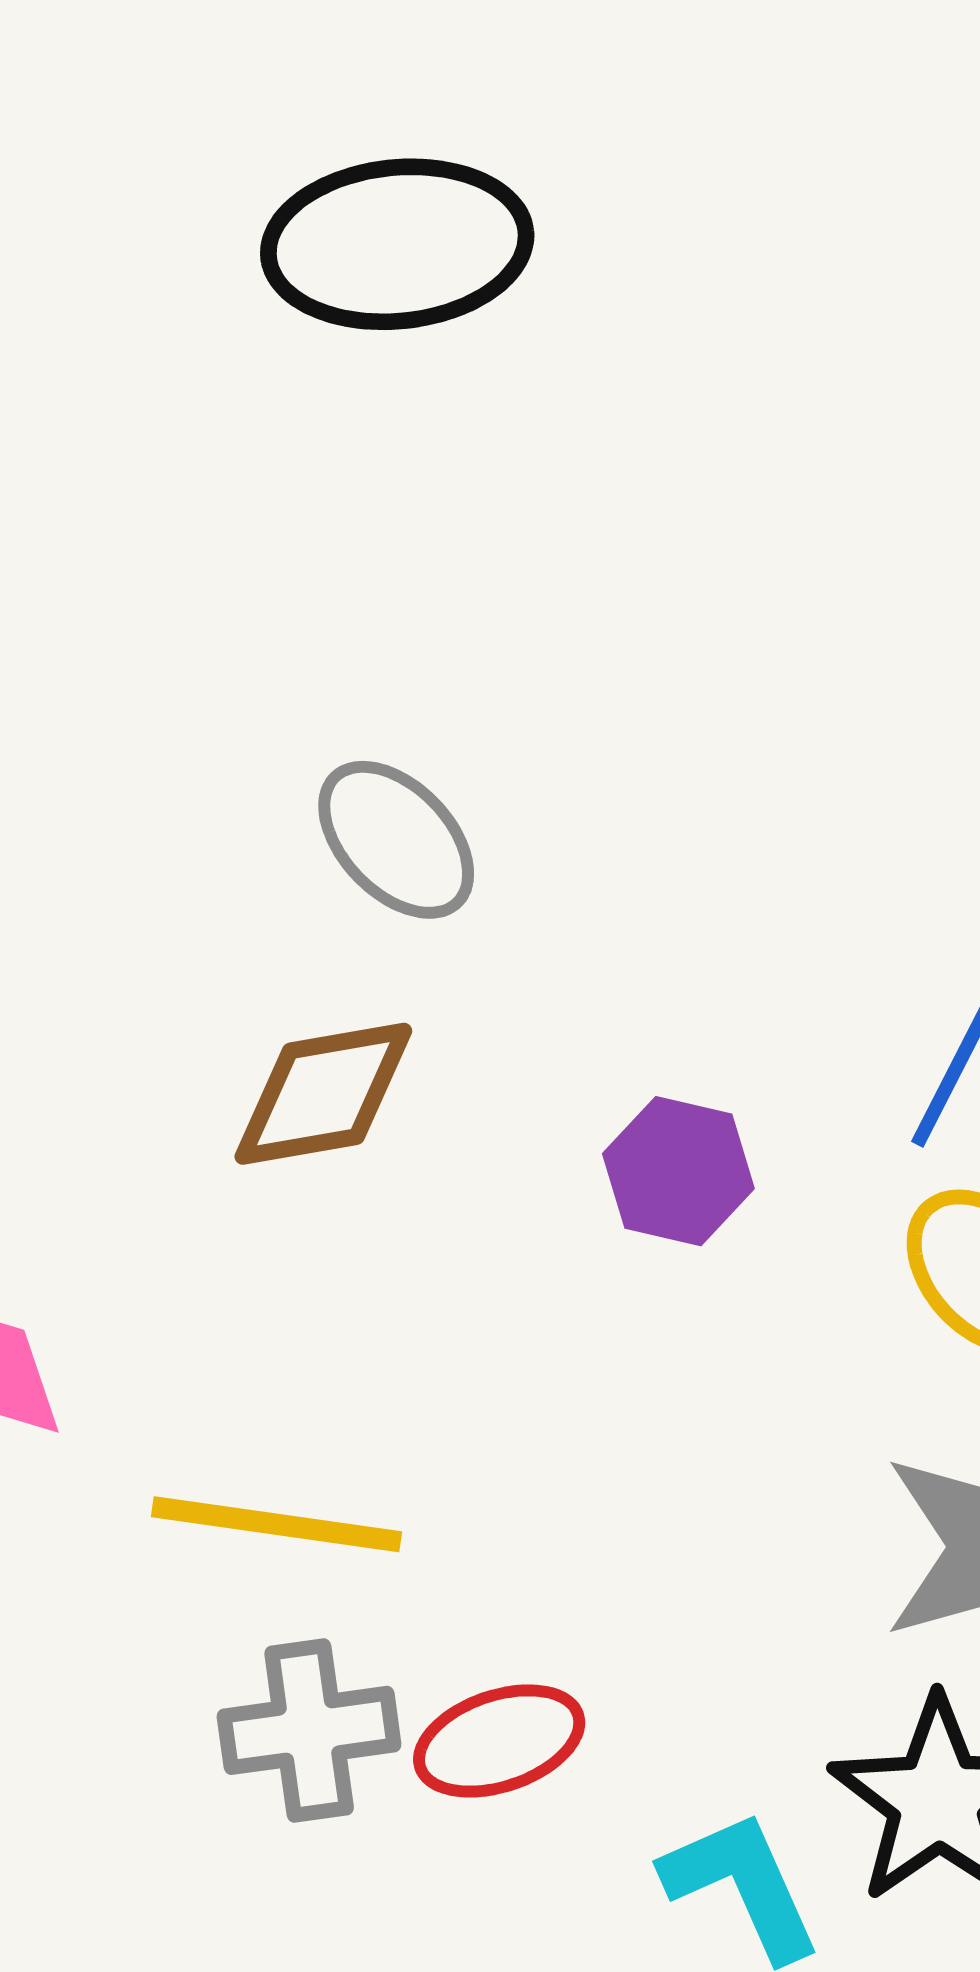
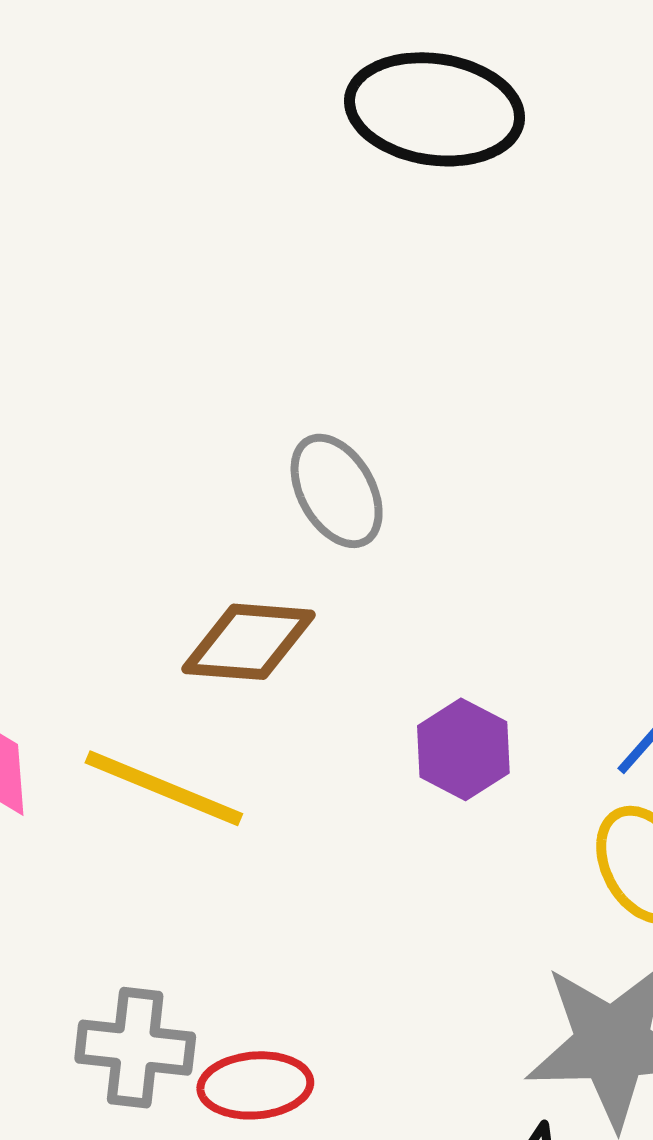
yellow line: (276, 1524) -> (164, 788), moved

